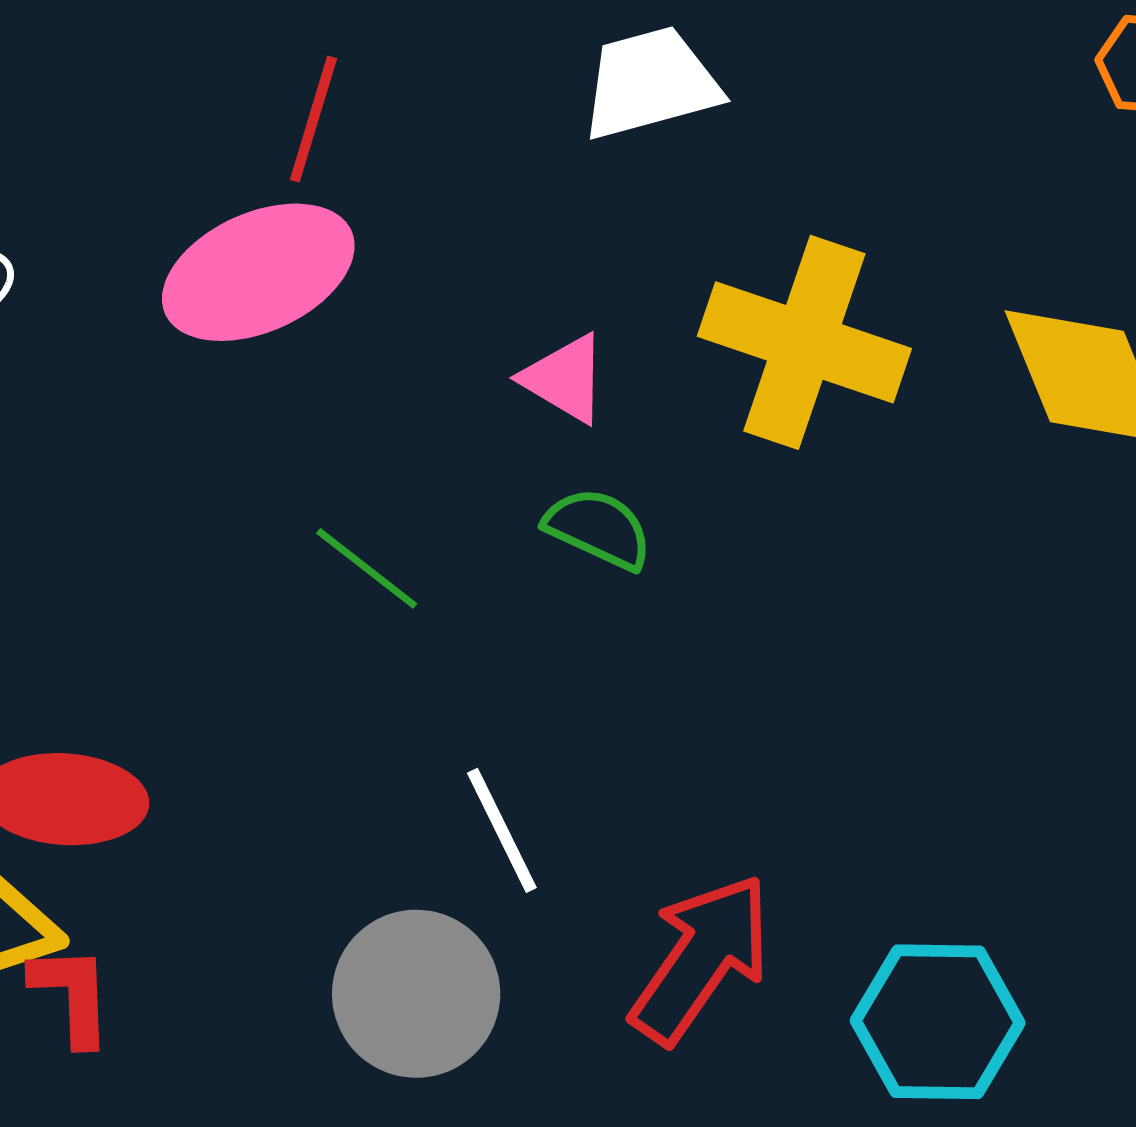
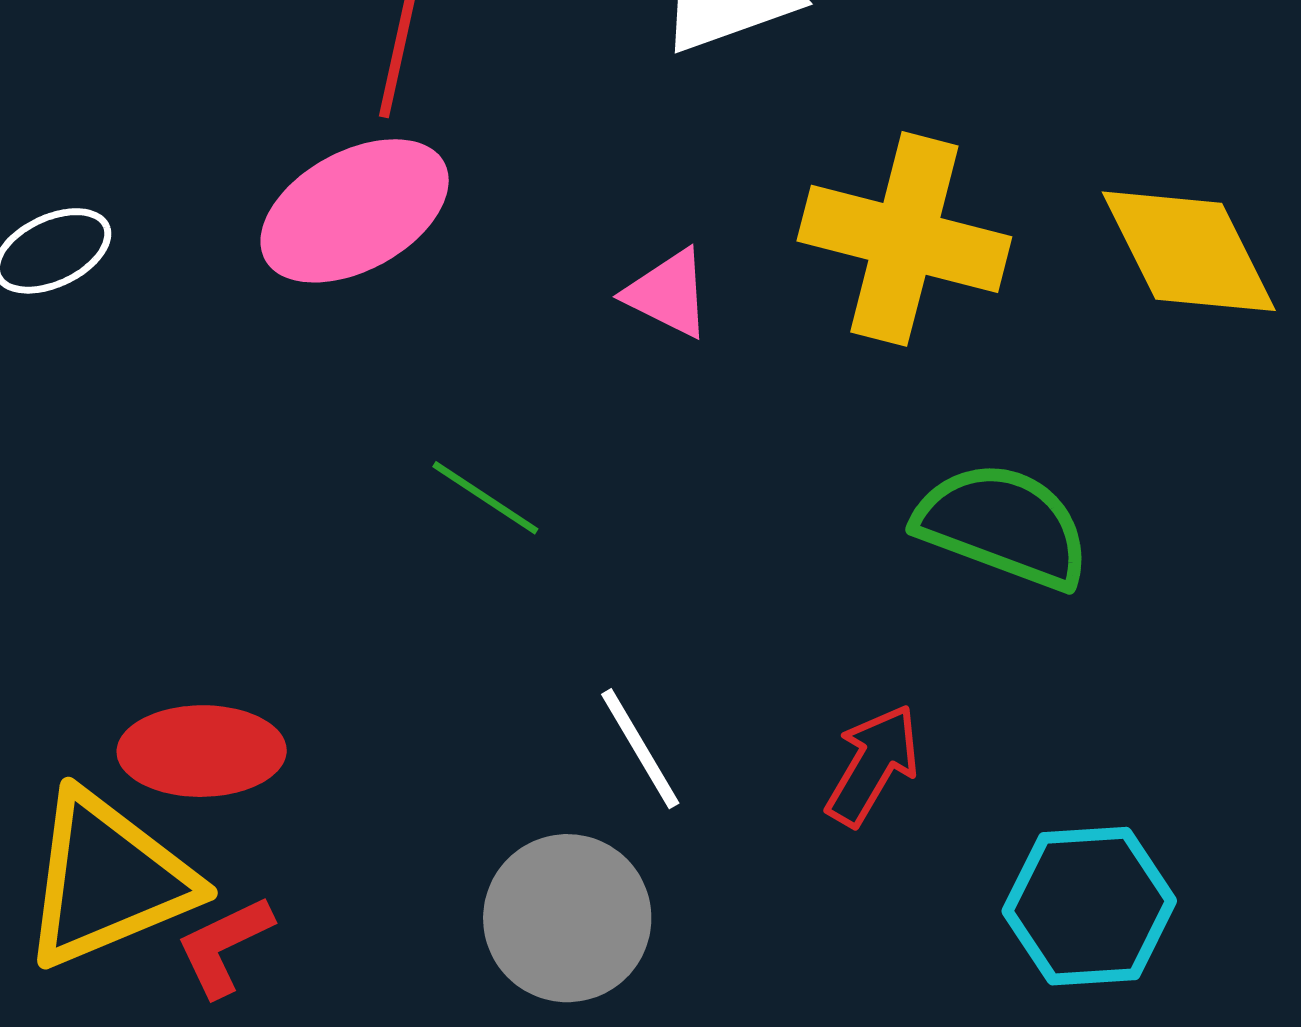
green semicircle: (598, 528) -> (1003, 525), moved, size x1.6
red arrow: (701, 959) -> (873, 765), moved, size x0.7
red L-shape: (72, 995) -> (224, 946), turned -109

